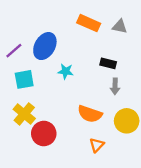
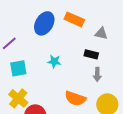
gray triangle: (120, 26) -> (101, 33), moved
blue ellipse: (45, 46) -> (44, 23), moved

